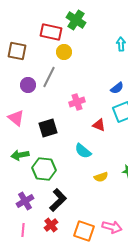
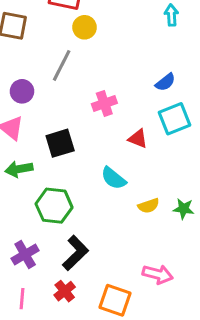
purple circle: (28, 85) -> (22, 91), moved
green arrow: (20, 155) -> (19, 169), moved
yellow semicircle: (101, 177) -> (149, 206), moved
pink arrow: (112, 227) -> (158, 274), moved

